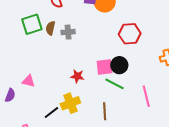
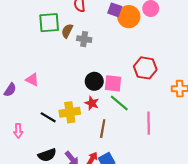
red hexagon: (130, 34) -> (145, 68), moved
black circle: (119, 65) -> (94, 81), moved
red star: (77, 76) -> (92, 103), moved
black line: (51, 113) -> (48, 117), turned 56

